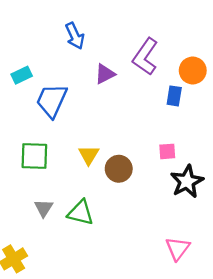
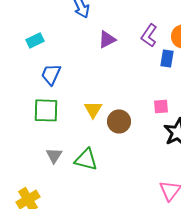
purple L-shape: (145, 57) -> (149, 35), moved, size x0.7
blue trapezoid: (52, 101) -> (51, 74), moved, size x0.7

